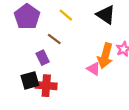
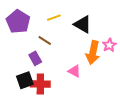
yellow line: (66, 15) -> (54, 18), turned -56
black triangle: (106, 15) -> (83, 24), moved
pink triangle: (94, 69) -> (74, 71), moved

